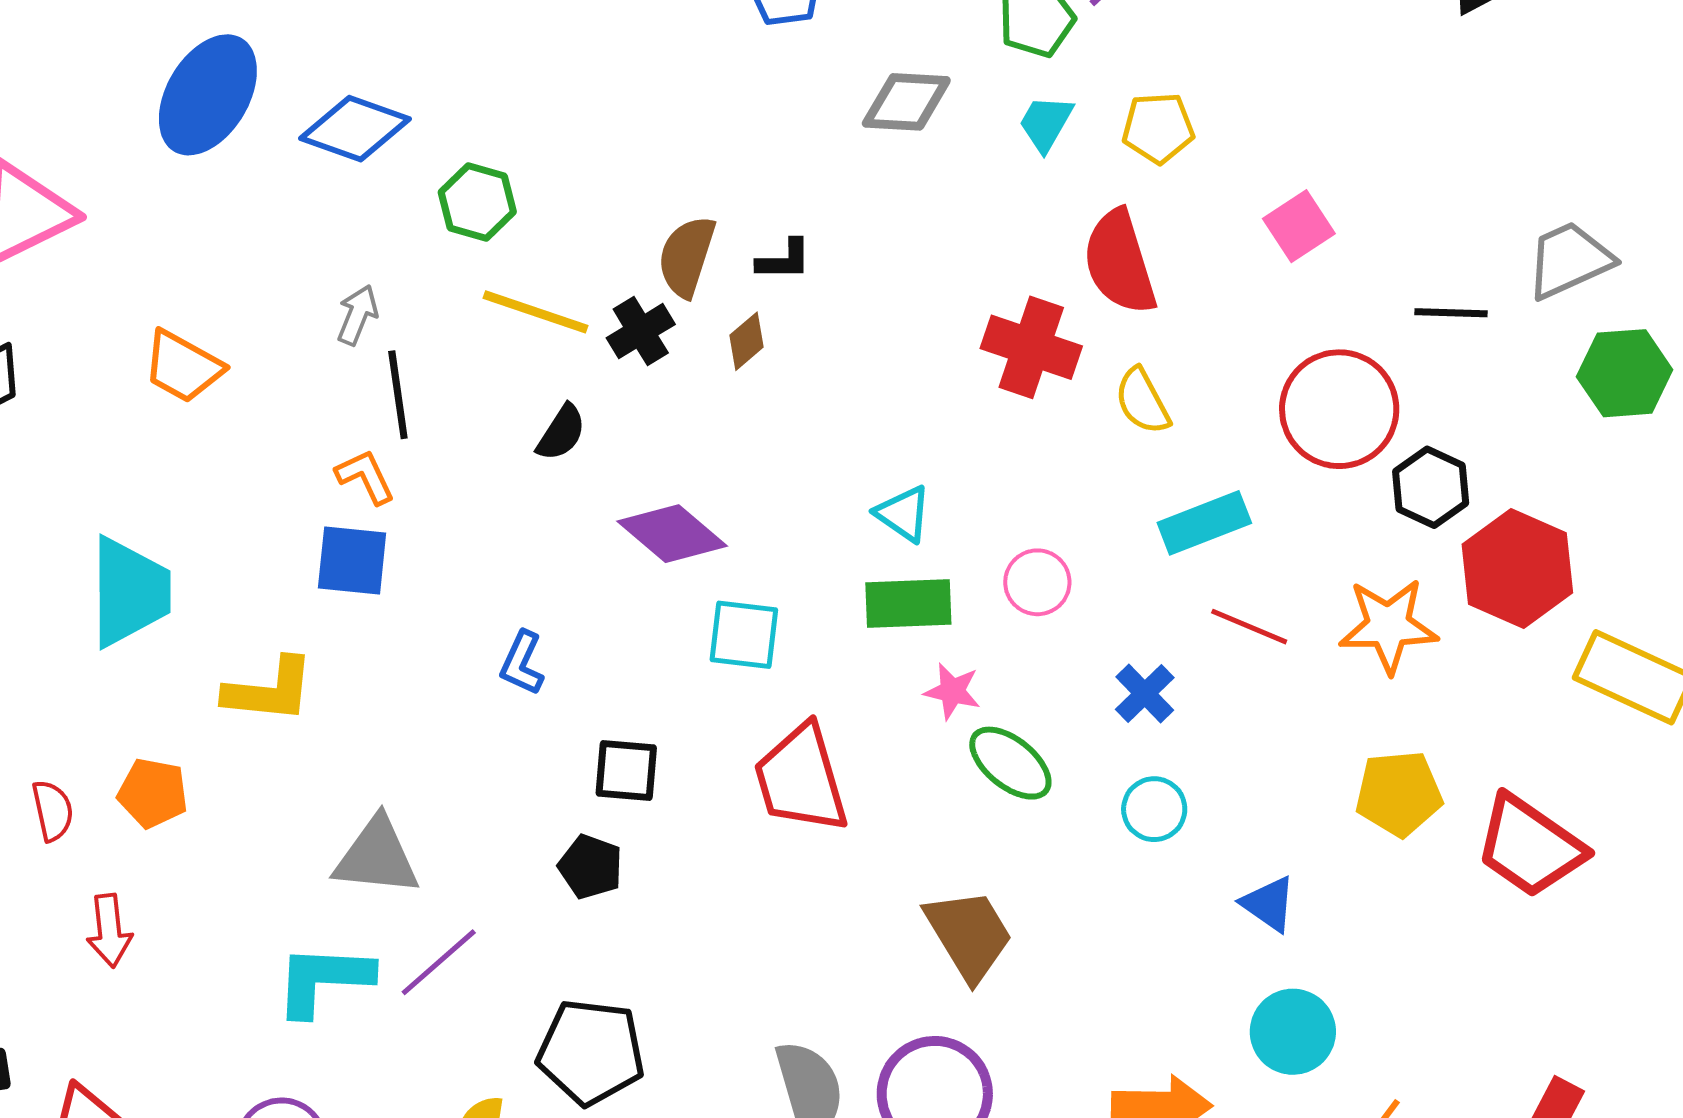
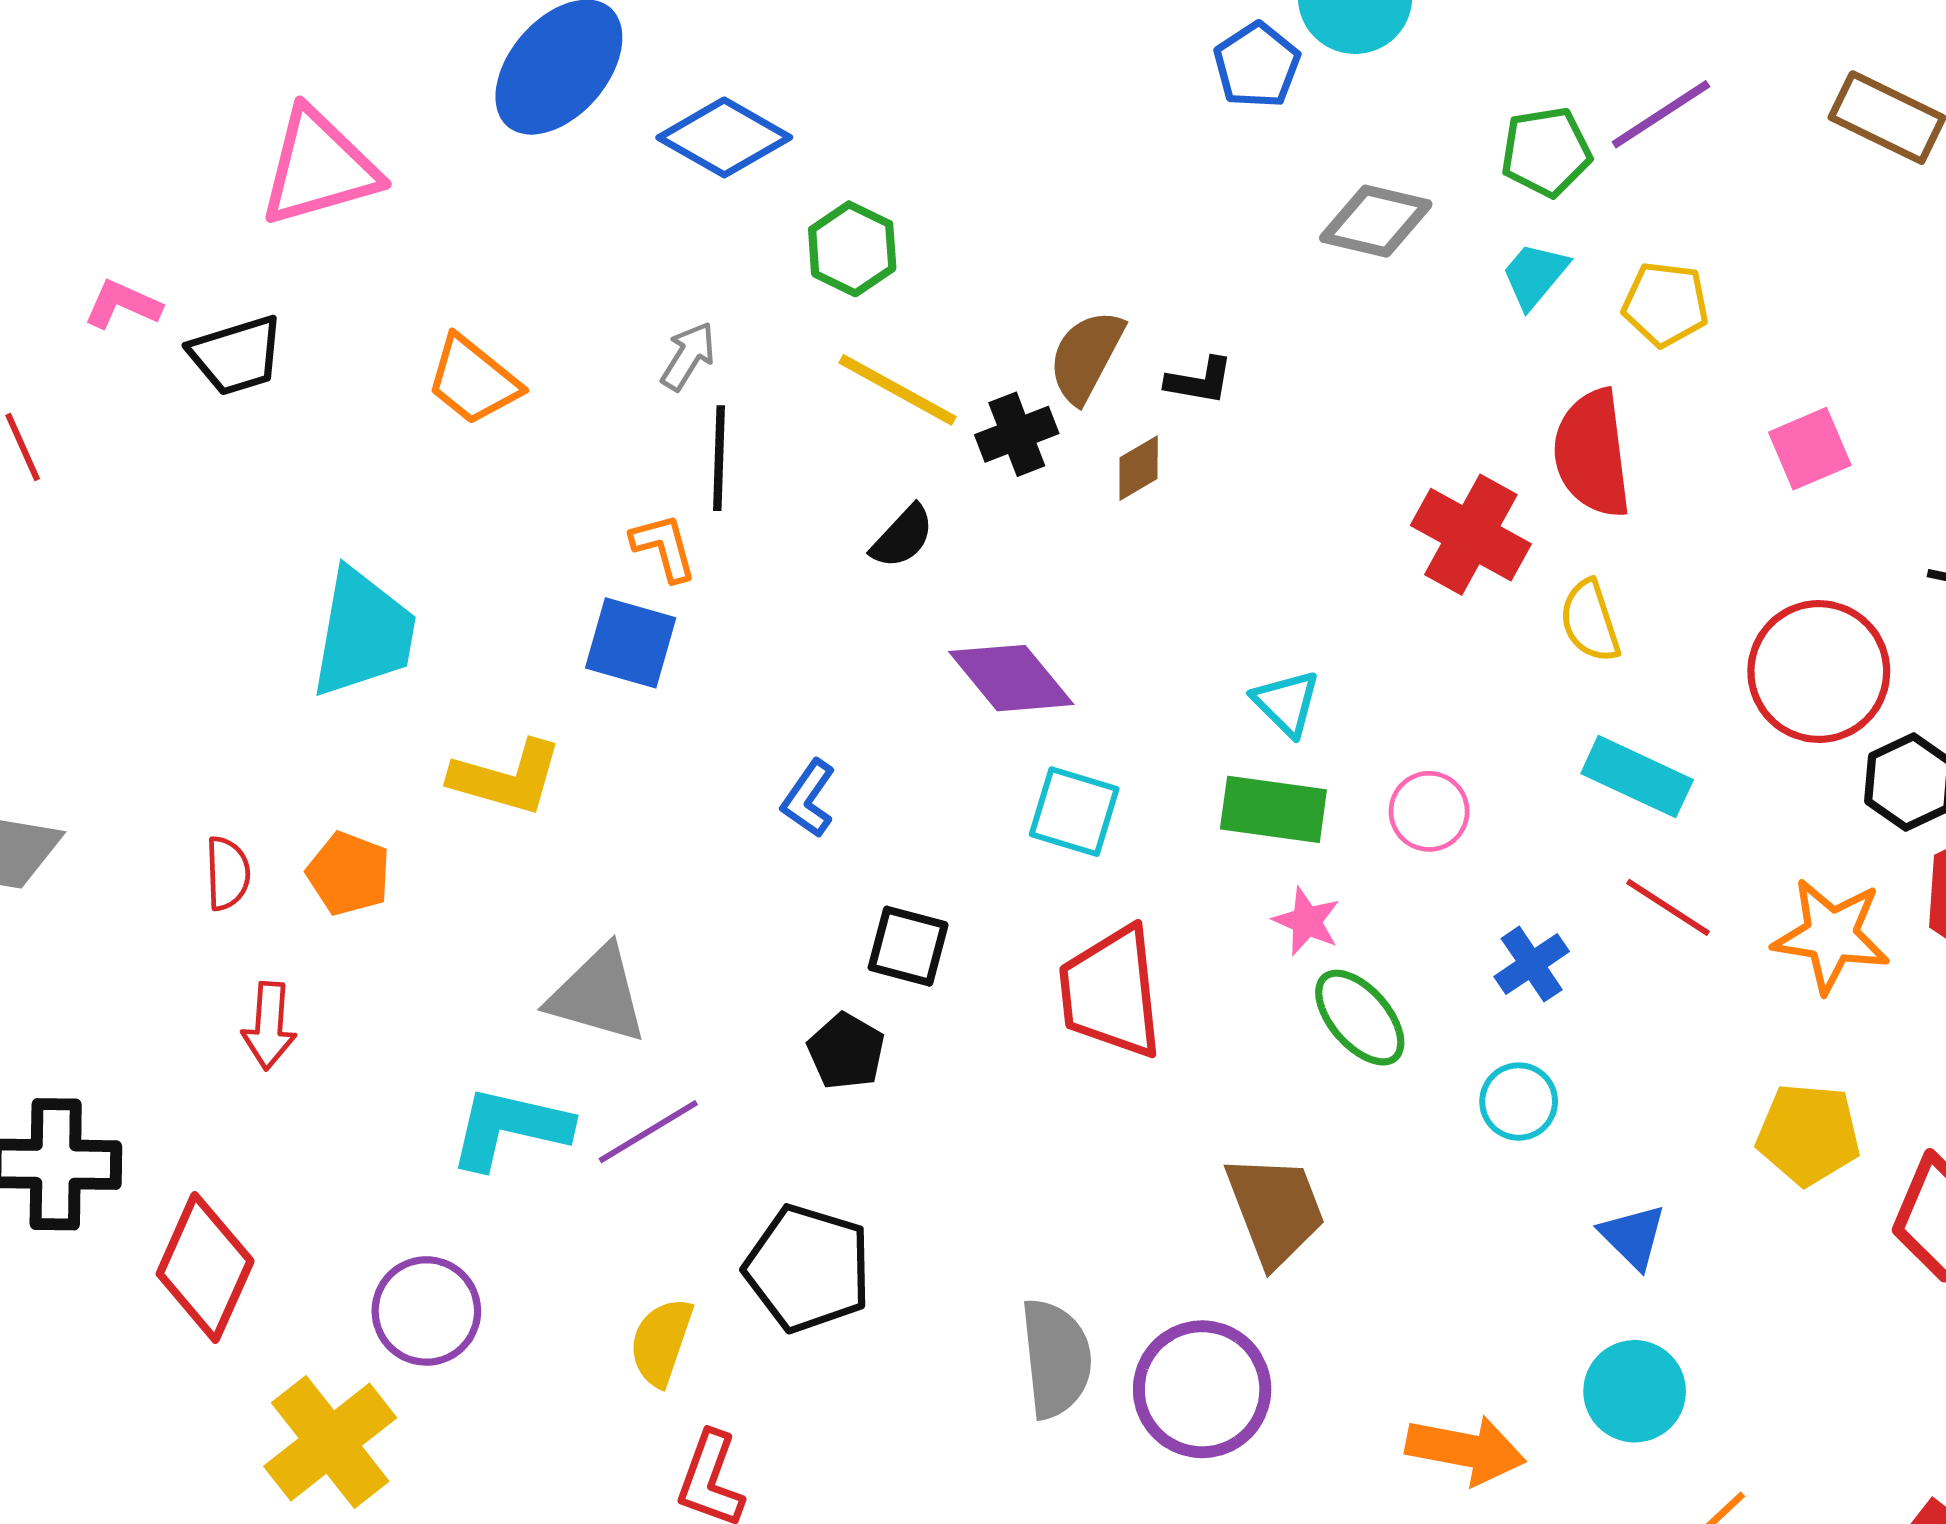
cyan rectangle: (1204, 523) -> (1637, 777), turned 36

